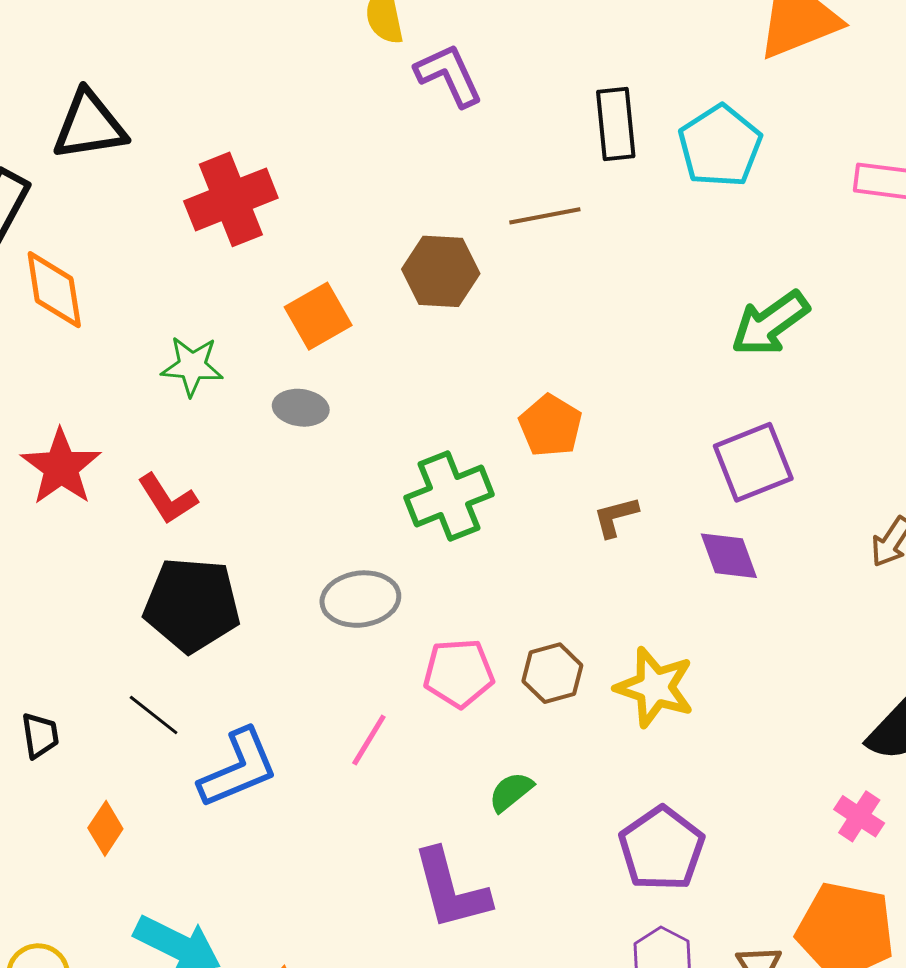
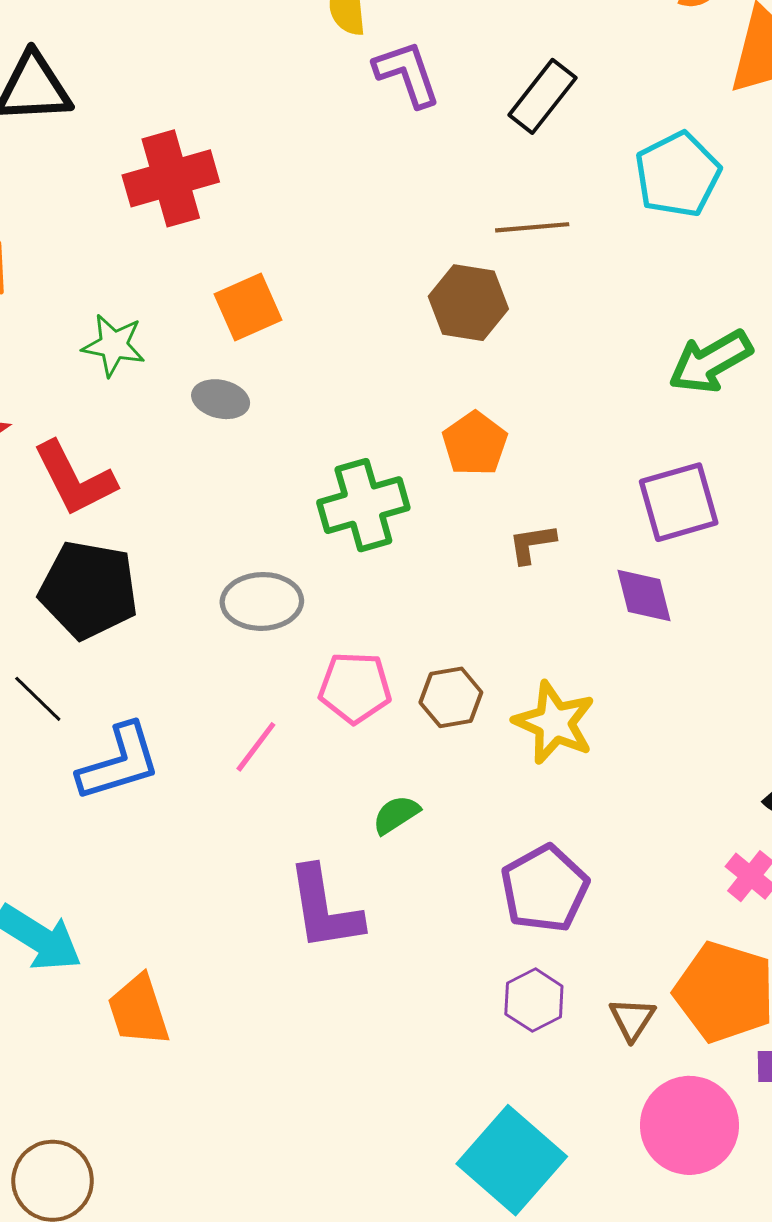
black rectangle: (616, 124) -> (542, 96), moved, turned 38
brown line: (545, 216) -> (532, 227), moved
brown hexagon: (441, 271) -> (468, 303), moved
red L-shape: (167, 499) -> (74, 479), size x1.4

